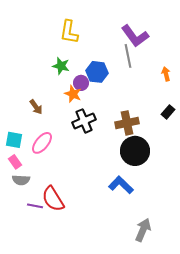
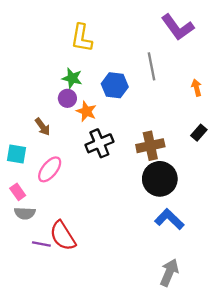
purple L-shape: (135, 36) -> (178, 27), moved
purple circle: (81, 83) -> (67, 98), moved
cyan square: (14, 140) -> (16, 154), moved
blue L-shape: (121, 185) -> (169, 219), moved

